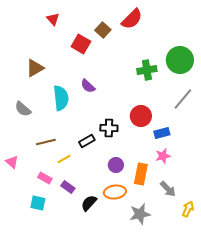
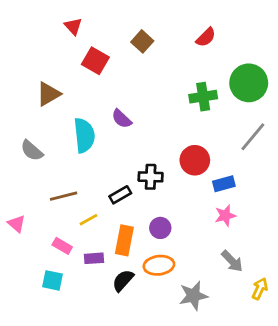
red semicircle: (132, 19) -> (206, 37), moved, size x0.7
red square: (81, 44) -> (95, 61), moved
orange rectangle: (141, 174) -> (124, 240), moved
purple rectangle: (68, 187) -> (94, 258), turned -40

